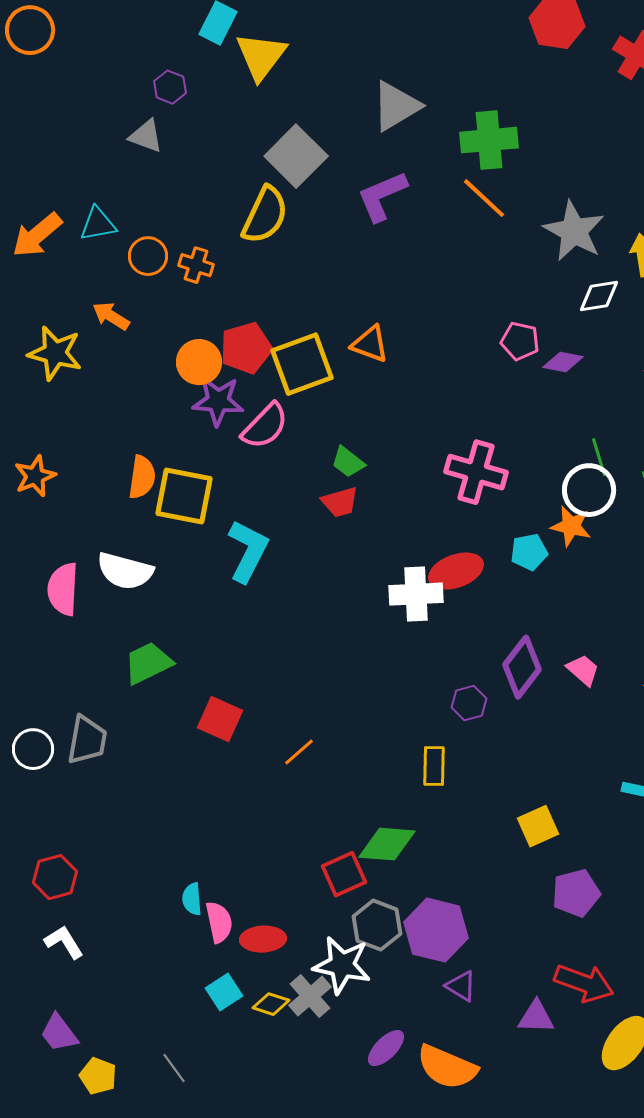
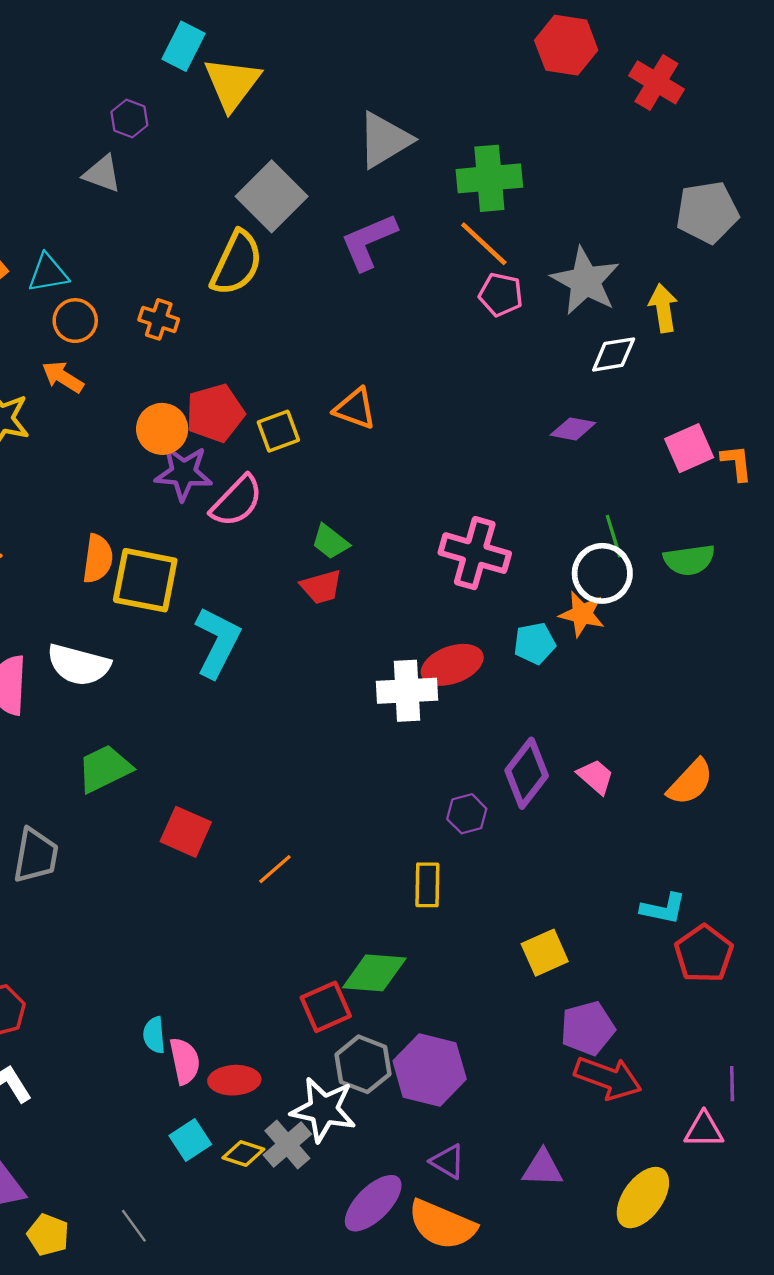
orange circle: (148, 256) -> (75, 321), moved
pink pentagon: (520, 341) -> (501, 295), moved
yellow square: (302, 364) -> (278, 431), size x0.6
red arrow: (584, 983) -> (608, 1078), moved
purple triangle: (461, 986) -> (448, 1161), moved
purple ellipse: (386, 1048) -> (373, 1203), size x1.4

